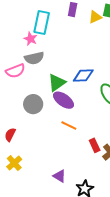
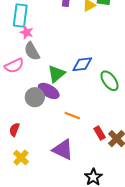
cyan rectangle: (42, 23) -> (20, 15), moved
gray semicircle: (34, 58) -> (32, 51), turned 78
purple ellipse: (64, 100) -> (49, 91), moved
purple triangle: (59, 176) -> (63, 150), moved, size x1.6

